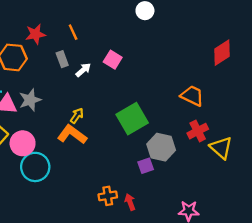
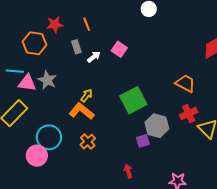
gray star: (30, 100) -> (47, 80), turned -30
pink circle: (23, 143) -> (37, 156), moved
orange cross: (108, 196) -> (88, 142), moved, turned -35

